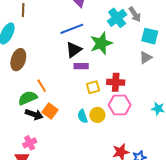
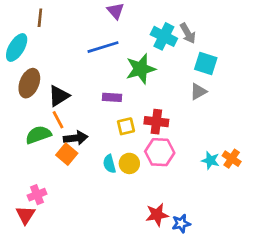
cyan cross: (117, 18) -> (164, 36), turned -30
black triangle: (74, 50) -> (59, 96), moved
black arrow: (34, 114) -> (76, 138), moved, turned -30

